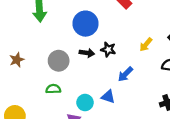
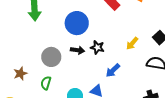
brown star: (17, 60) -> (20, 74), moved
green semicircle: (53, 89) -> (46, 83), turned -72

